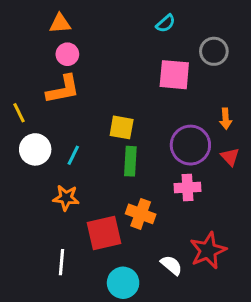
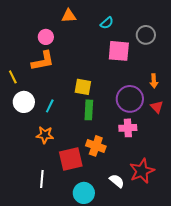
orange triangle: (60, 23) -> (69, 16), moved
cyan semicircle: (166, 23) -> (107, 23), moved

